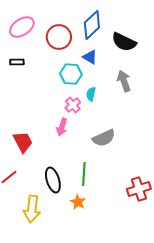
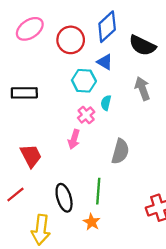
black rectangle: (17, 62) -> (24, 93), moved, size x1.6
gray semicircle: (104, 138) -> (120, 151), turned -50

